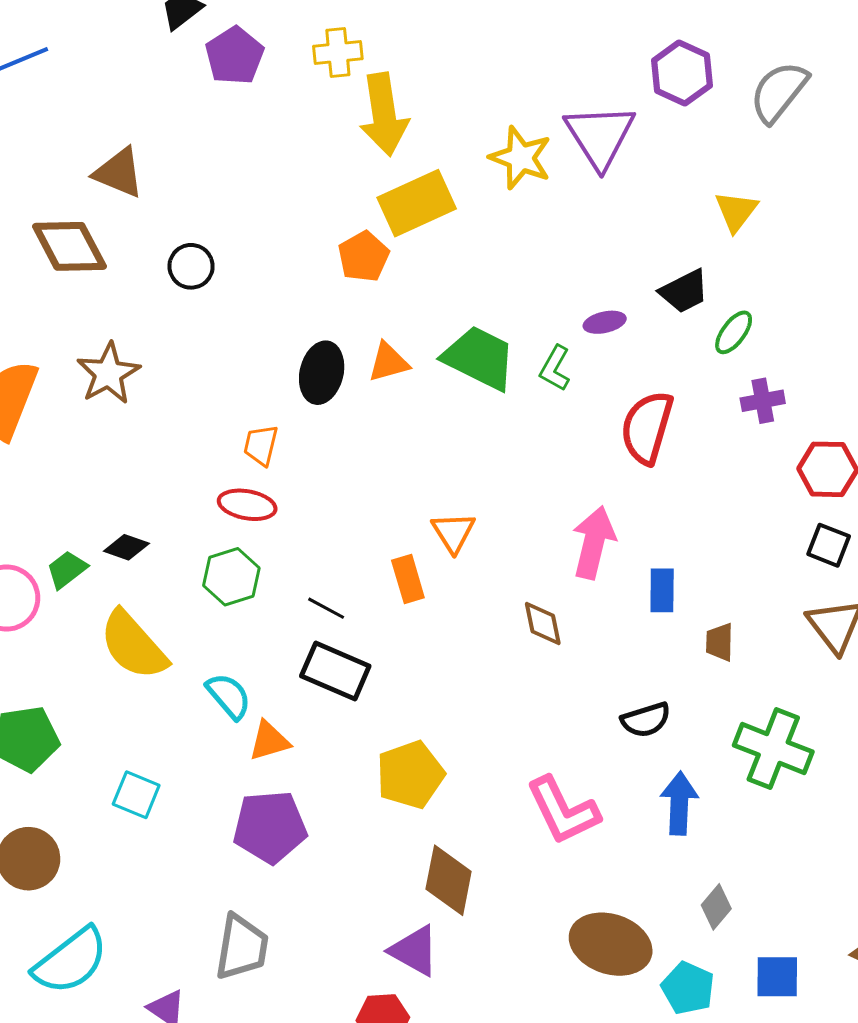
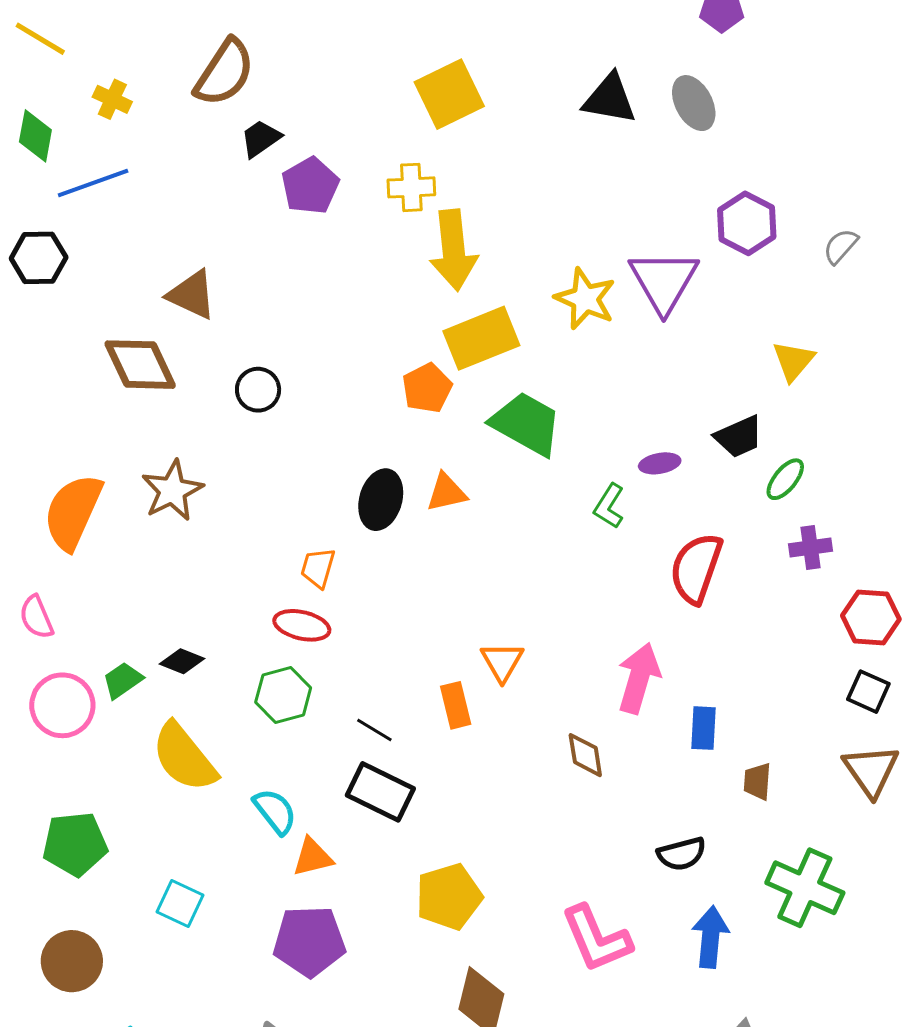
gray semicircle: (779, 92) -> (841, 246), size x0.6
green trapezoid: (479, 358) -> (526, 424), moved

